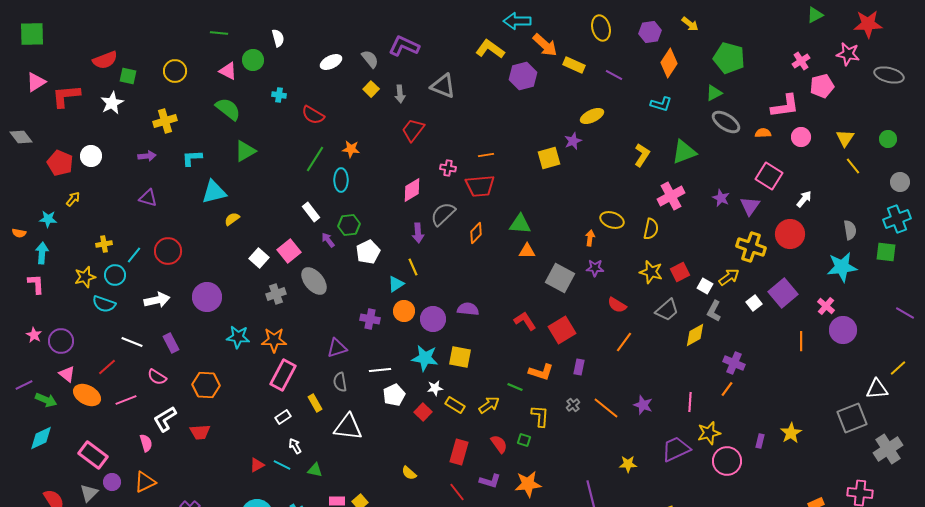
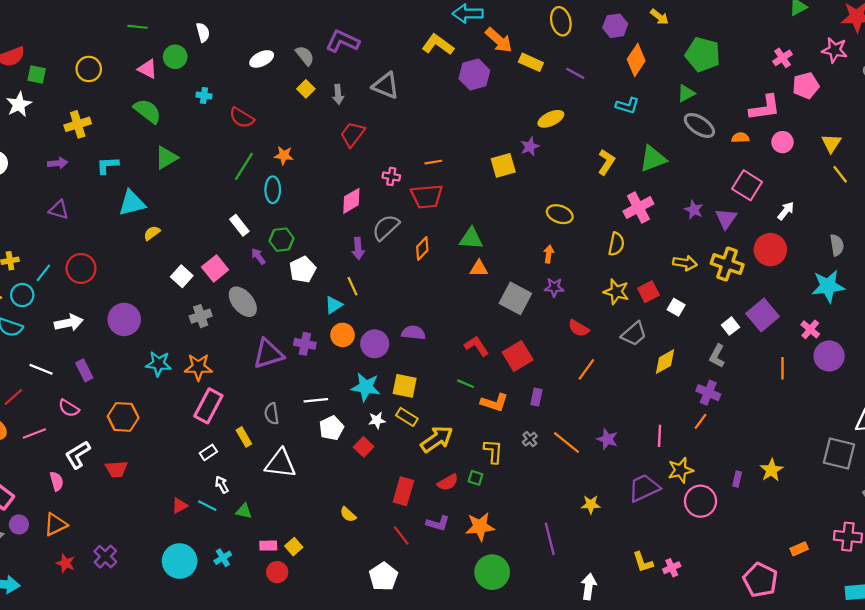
yellow ellipse: (612, 220) -> (560, 214), moved
yellow arrow: (729, 277) -> (685, 263), moved, turned 45
gray L-shape: (714, 311) -> (717, 356), moved
purple triangle: (337, 348) -> (268, 354), moved, size x1.4
green line: (515, 387) -> (466, 384), moved
yellow rectangle: (455, 405) -> (407, 417), moved
yellow arrow: (489, 405) -> (437, 439), size x1.4
gray square: (852, 418) -> (839, 454), turned 36
red semicircle: (499, 444) -> (448, 482), turned 96

